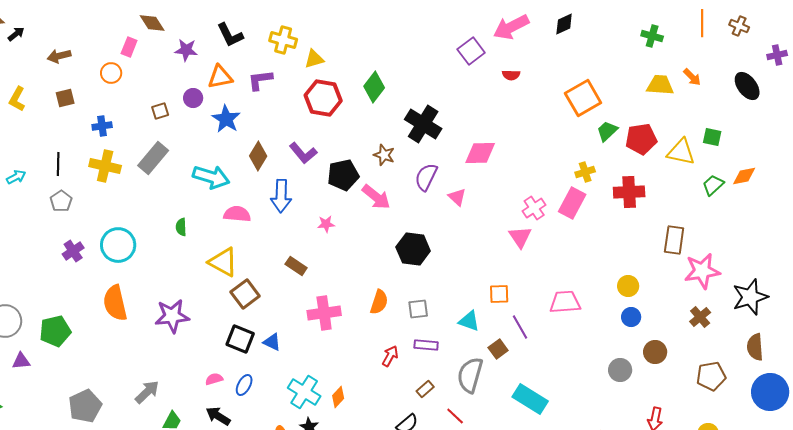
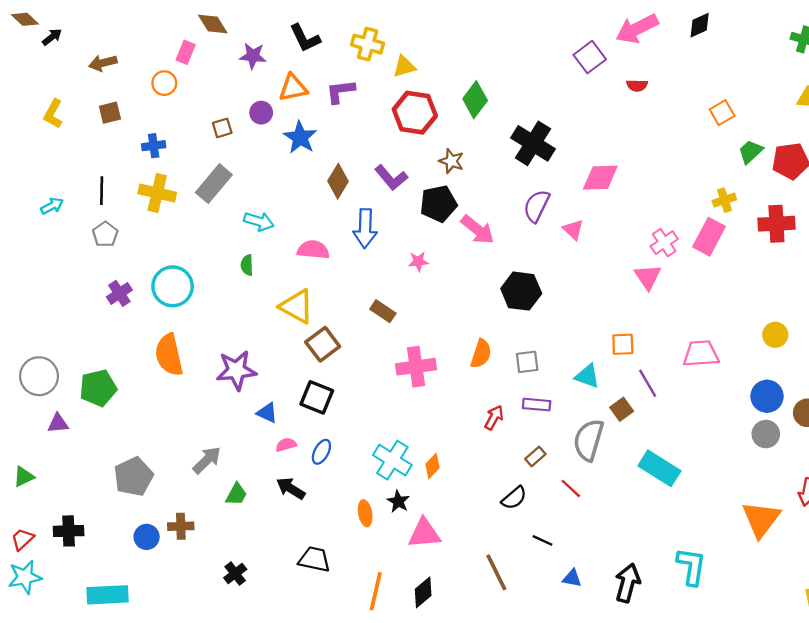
orange square: (583, 98) -> (722, 113), size x0.6
brown star: (384, 155) -> (451, 161), moved
cyan arrow: (211, 177) -> (259, 221), moved, size x0.7
blue circle: (631, 317) -> (767, 396), moved, size x1.4
blue triangle: (272, 342) -> (267, 413), moved

